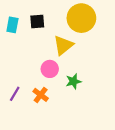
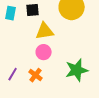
yellow triangle: (63, 45) -> (45, 31), moved, turned 30
green star: (73, 81) -> (77, 70), moved, size x1.6

